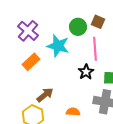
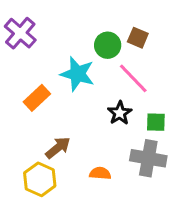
purple cross: (28, 31) -> (20, 33), moved
pink line: (95, 49) -> (133, 78), turned -40

